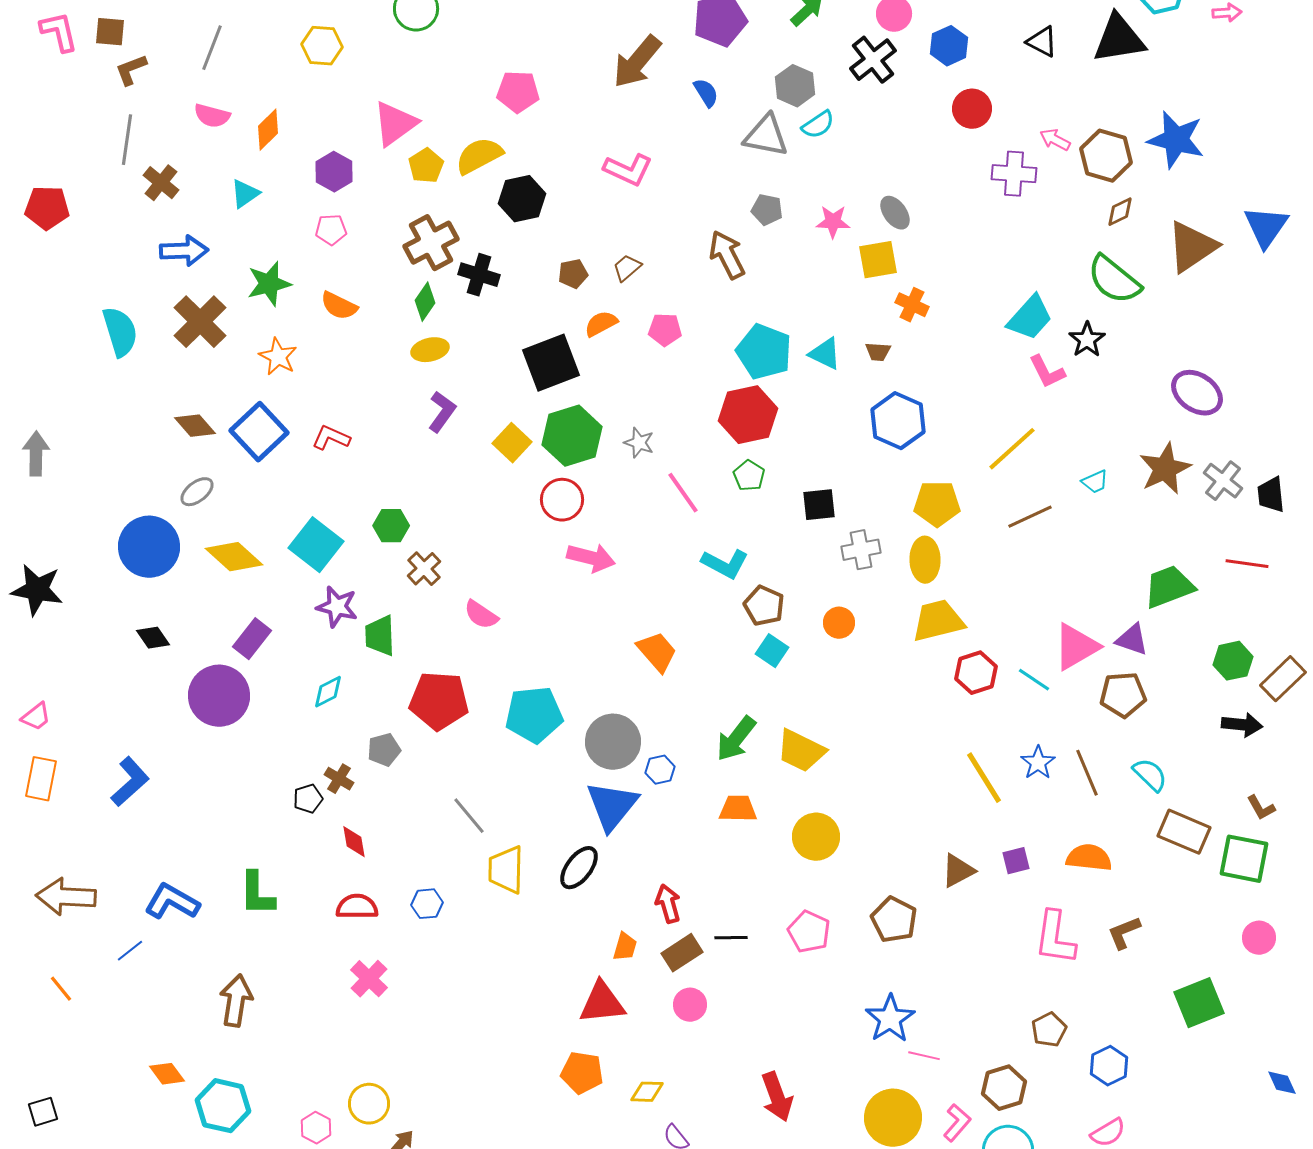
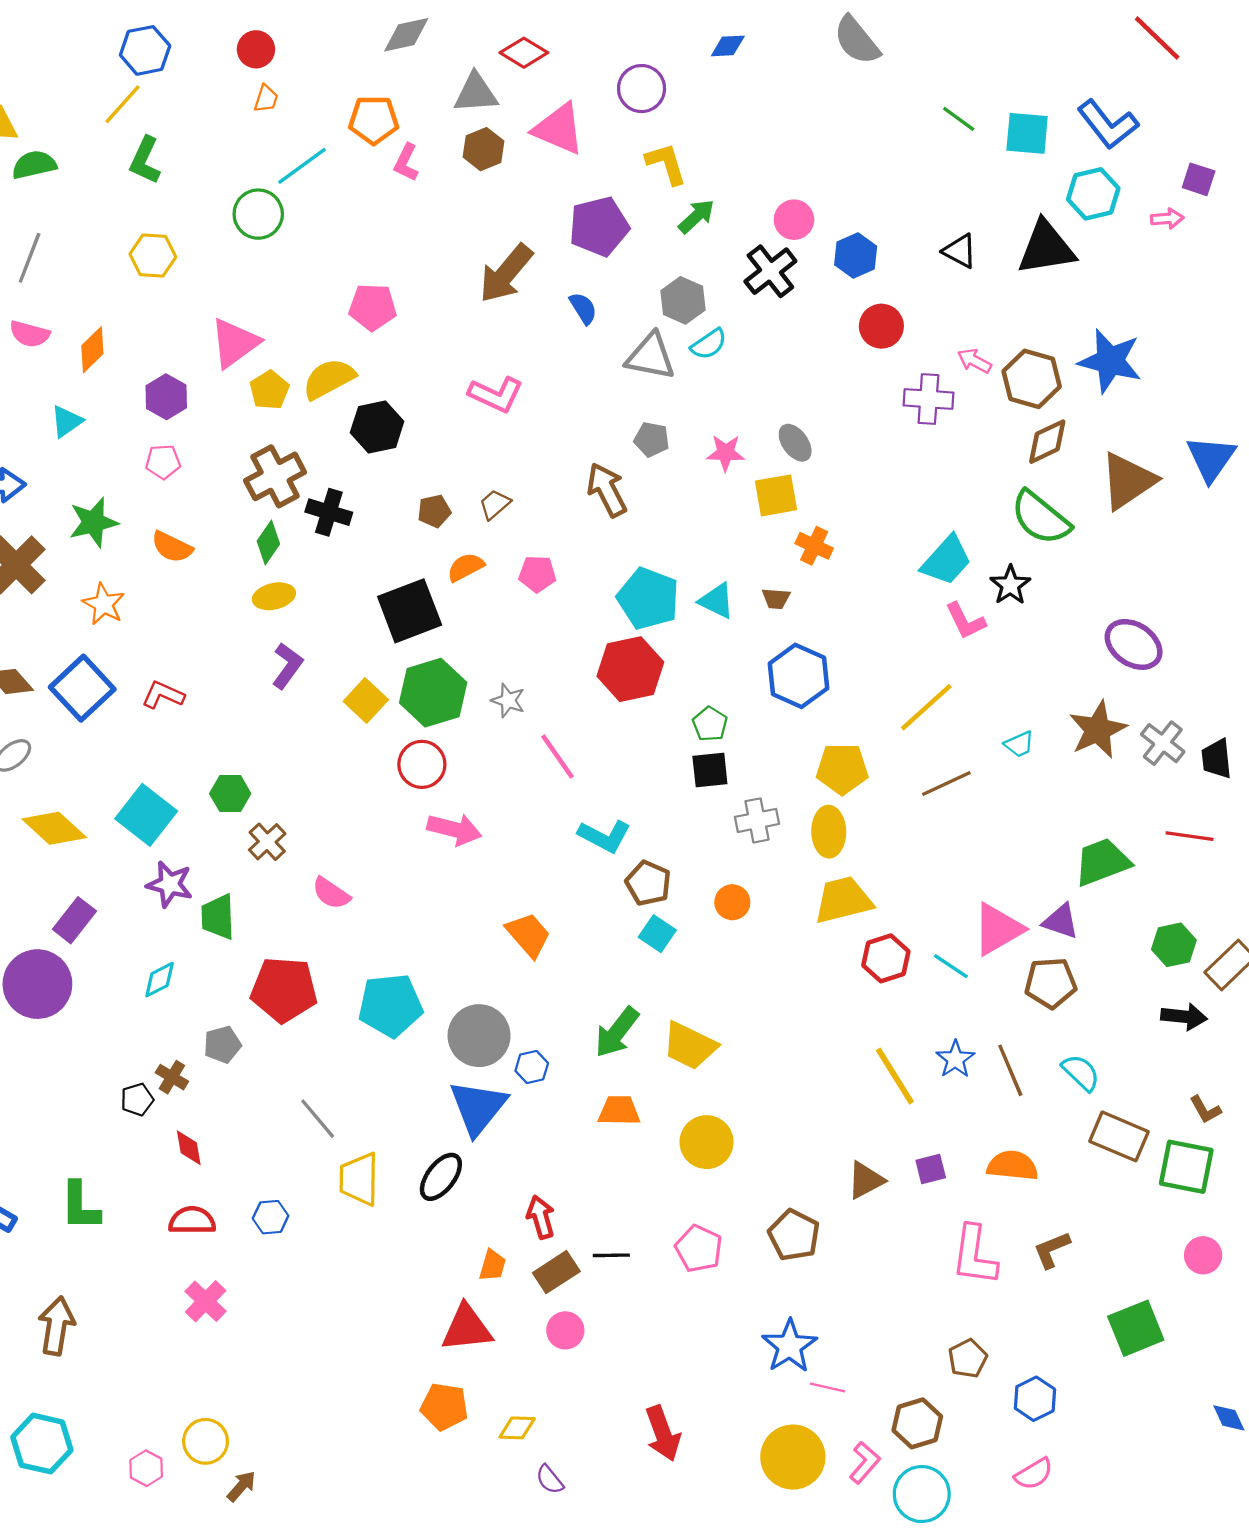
brown diamond: (1120, 212) -> (1047, 442), size x1.4
green pentagon: (749, 476) -> (710, 724), moved

